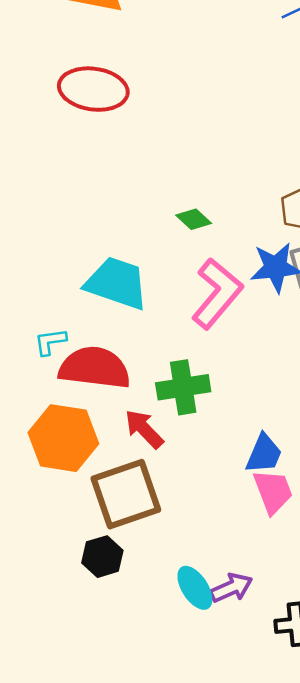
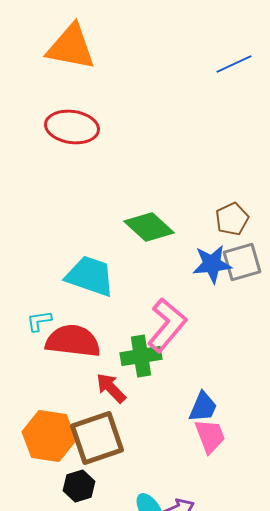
green diamond: (194, 219) -> (149, 227), size x1.8
pink L-shape: (217, 294) -> (167, 325), moved
orange hexagon: (63, 438) -> (49, 436), moved

